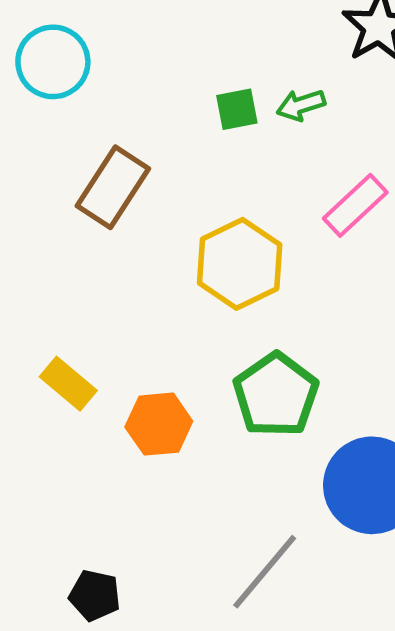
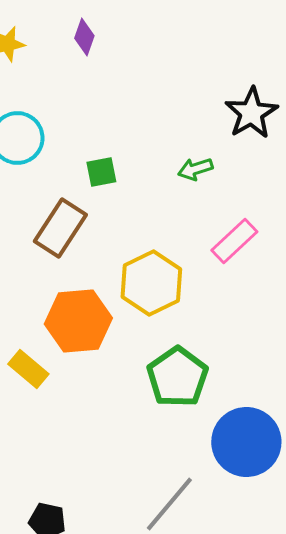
green square: (237, 109) -> (101, 172), moved
orange hexagon: (159, 424) -> (78, 321), moved, size x1.4

